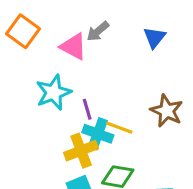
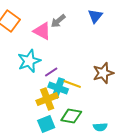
blue triangle: (154, 37) -> (95, 16), moved
purple line: (87, 109) -> (51, 72), turned 72
brown star: (167, 111) -> (103, 73), turned 30

